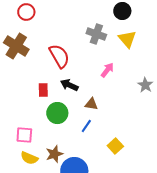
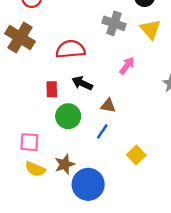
red semicircle: (59, 56) -> (70, 49), turned -65

